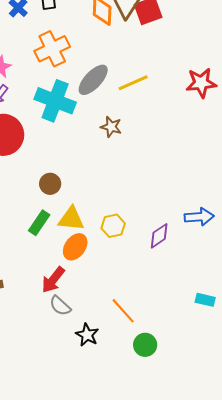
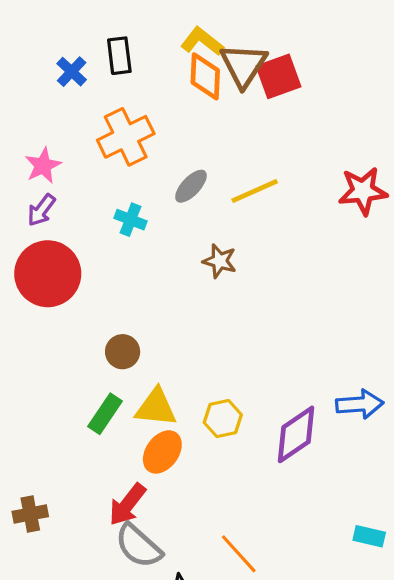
gray ellipse: (93, 80) -> (191, 186), size x0.7
cyan cross: (55, 101) -> (130, 220), size x0.5
purple diamond: (159, 236) -> (296, 434), size x1.4
gray semicircle: (60, 306) -> (138, 546), size x1.4

